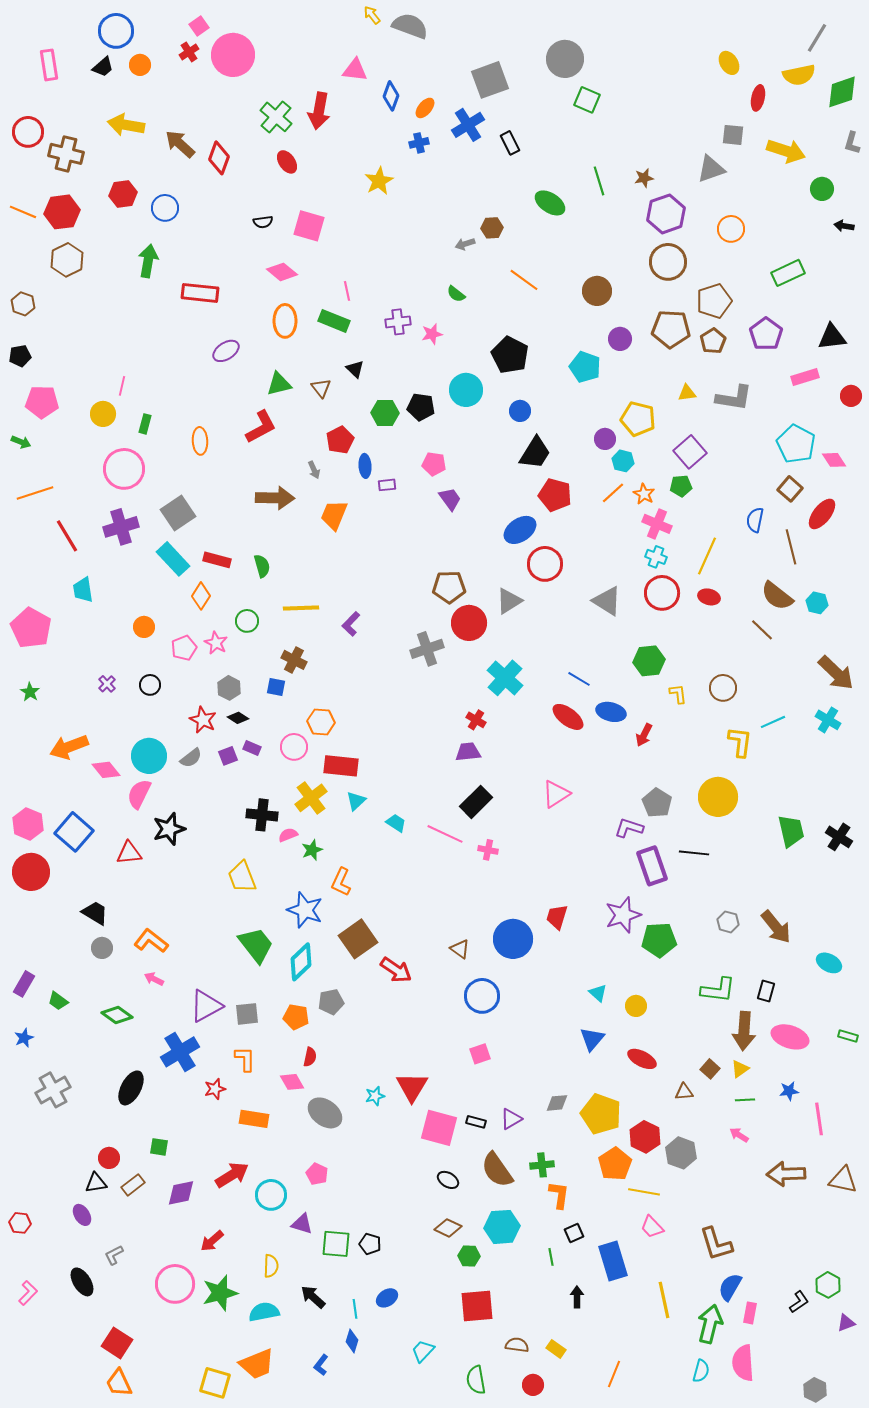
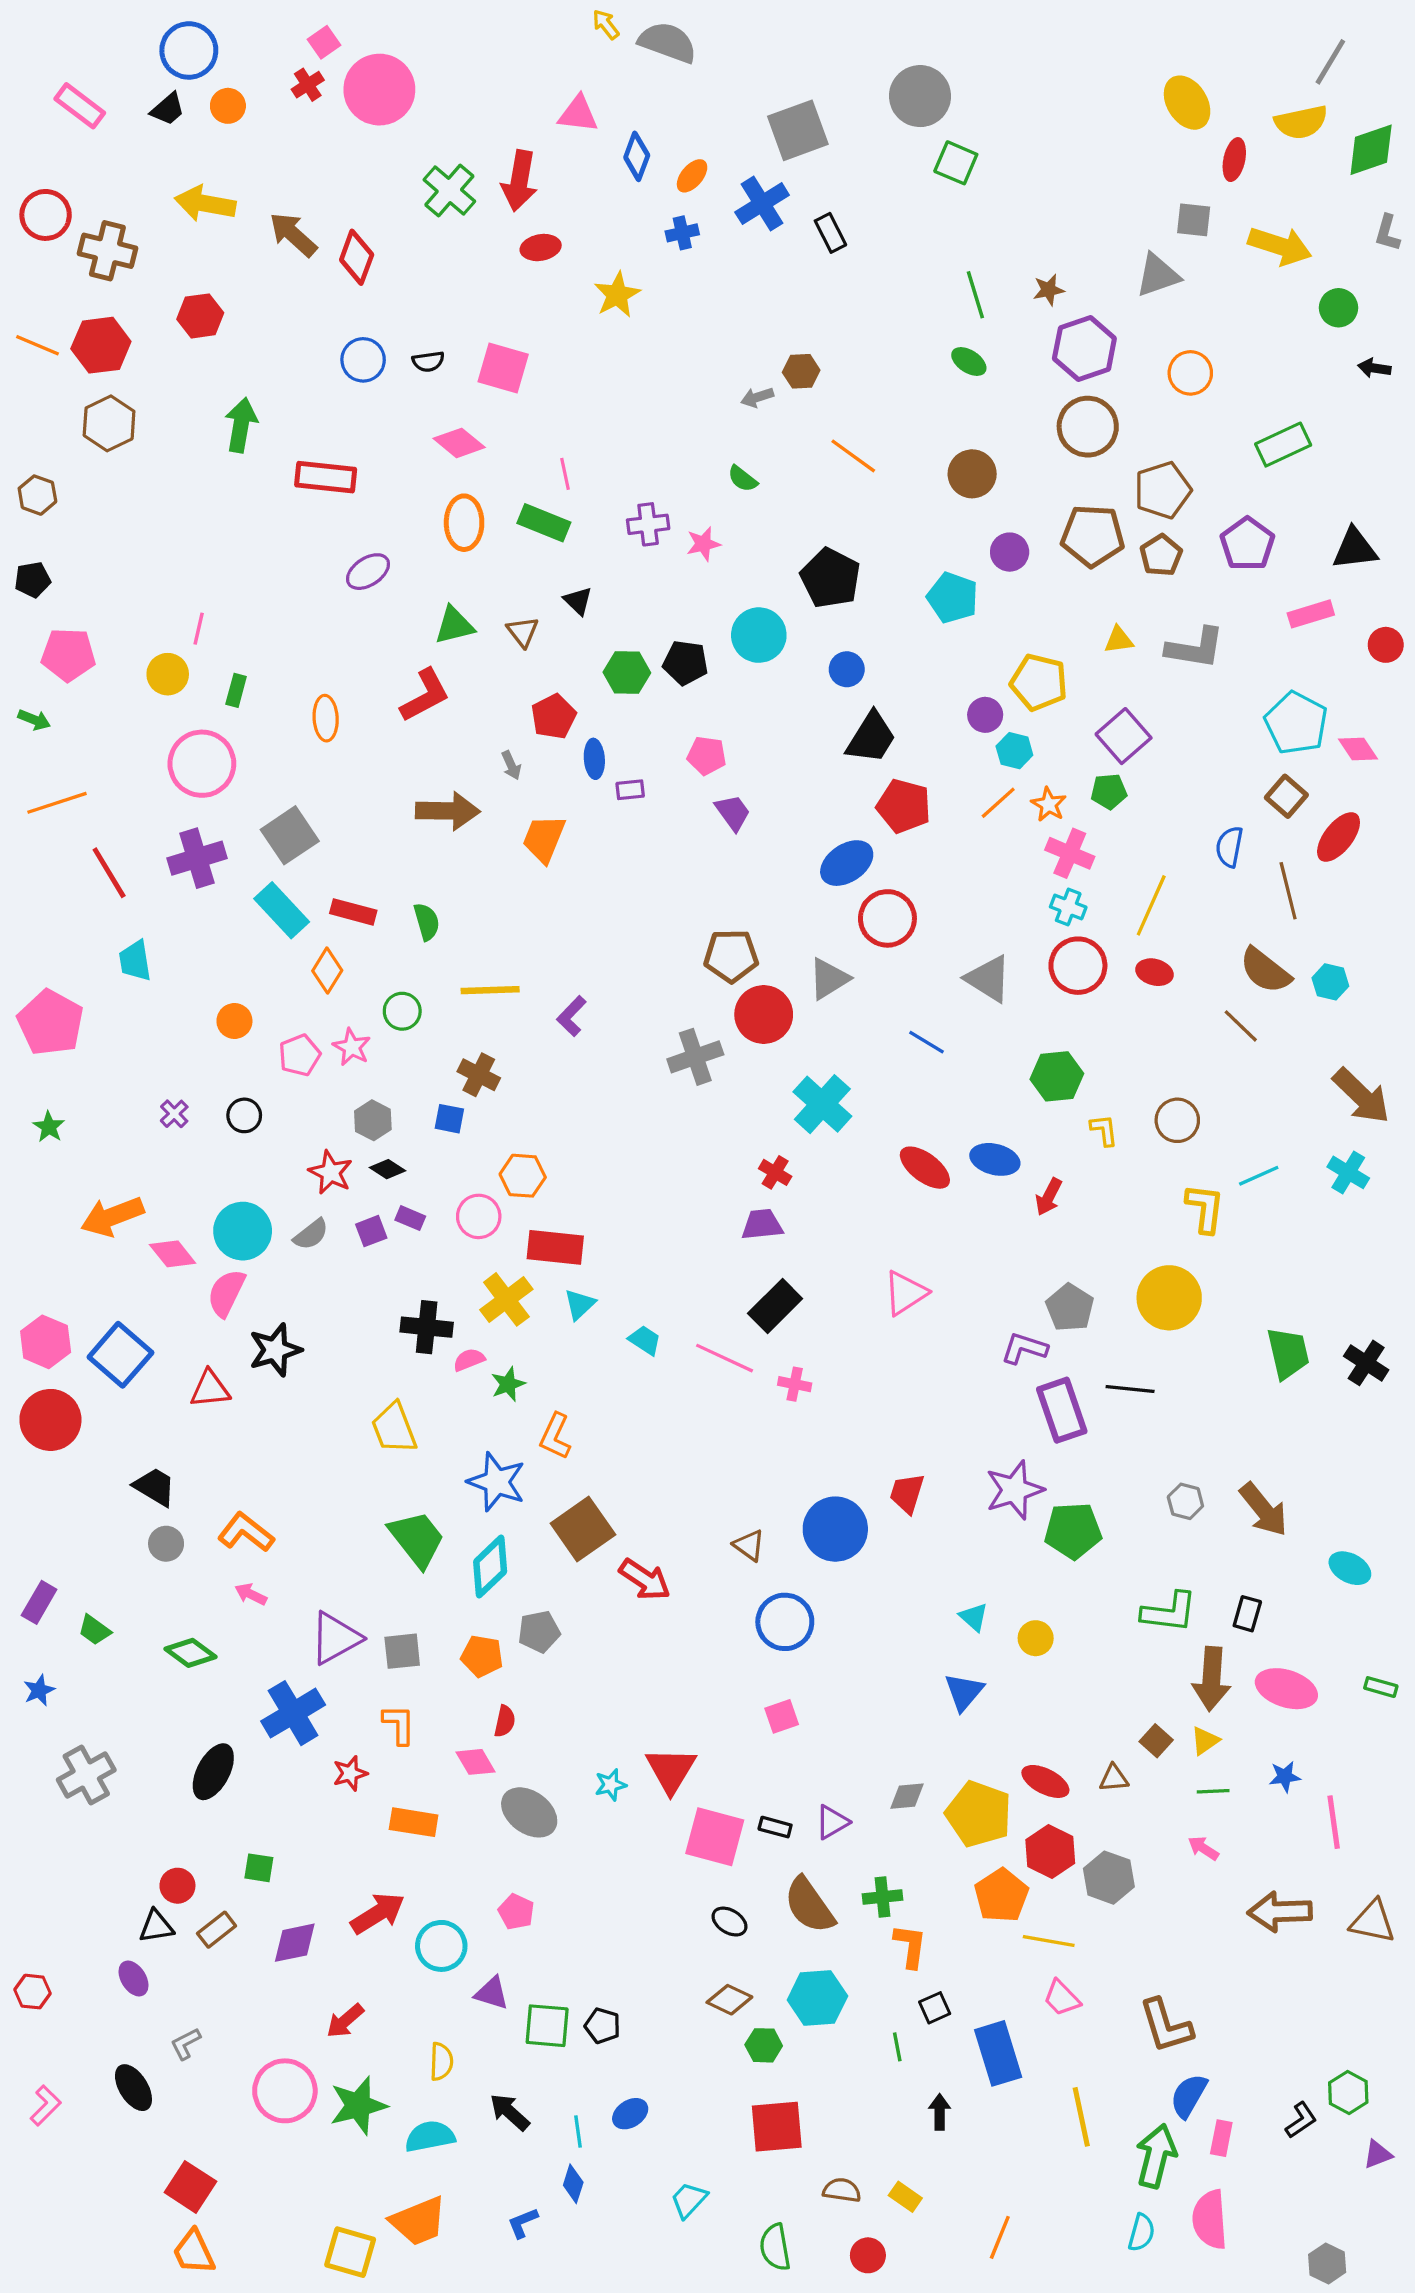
yellow ellipse: (729, 63) -> (1187, 103), size x1.4
pink rectangle: (49, 65) -> (80, 106), turned -44
red ellipse: (287, 162) -> (541, 248), moved, turned -65
green ellipse: (550, 203) -> (969, 361), moved, size x0.7
blue circle: (165, 208) -> (363, 360), moved
blue line: (579, 679) -> (927, 1042), moved
red ellipse: (642, 1059) -> (1045, 1781), moved
blue L-shape: (321, 1365) -> (523, 2223), turned 30

